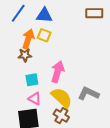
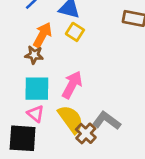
yellow square: (44, 35) -> (75, 32), moved
cyan square: (32, 80) -> (37, 89), size x1.5
brown cross: (61, 116) -> (86, 133), moved

